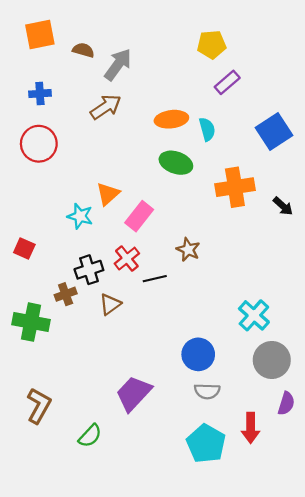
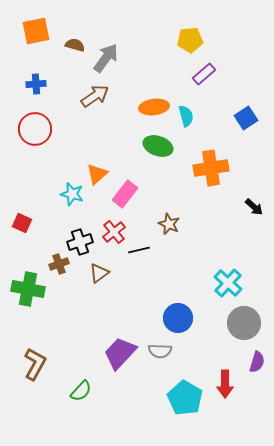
blue square: (274, 131) -> (246, 118), size x0.7
black arrow: (283, 206) -> (254, 207), moved
gray semicircle: (207, 391) -> (160, 351), moved

